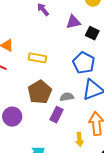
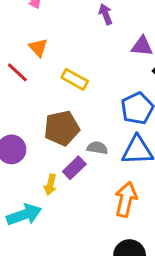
yellow arrow: (80, 139) -> (50, 185), moved

